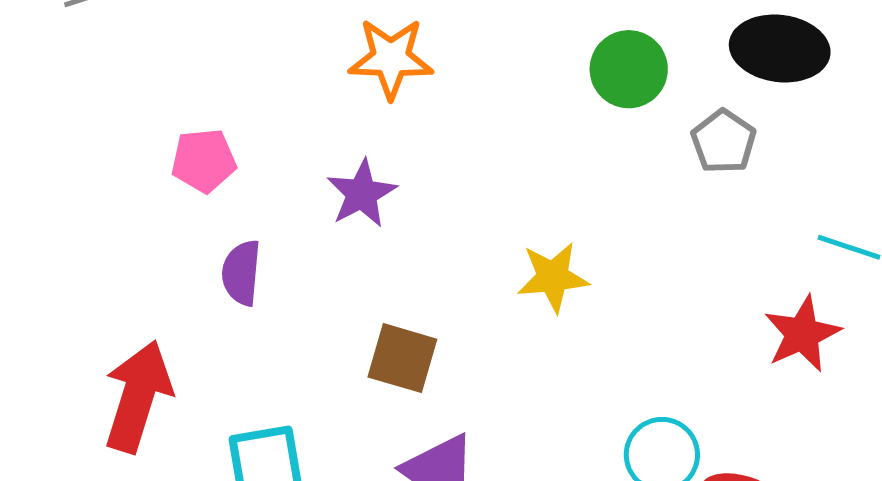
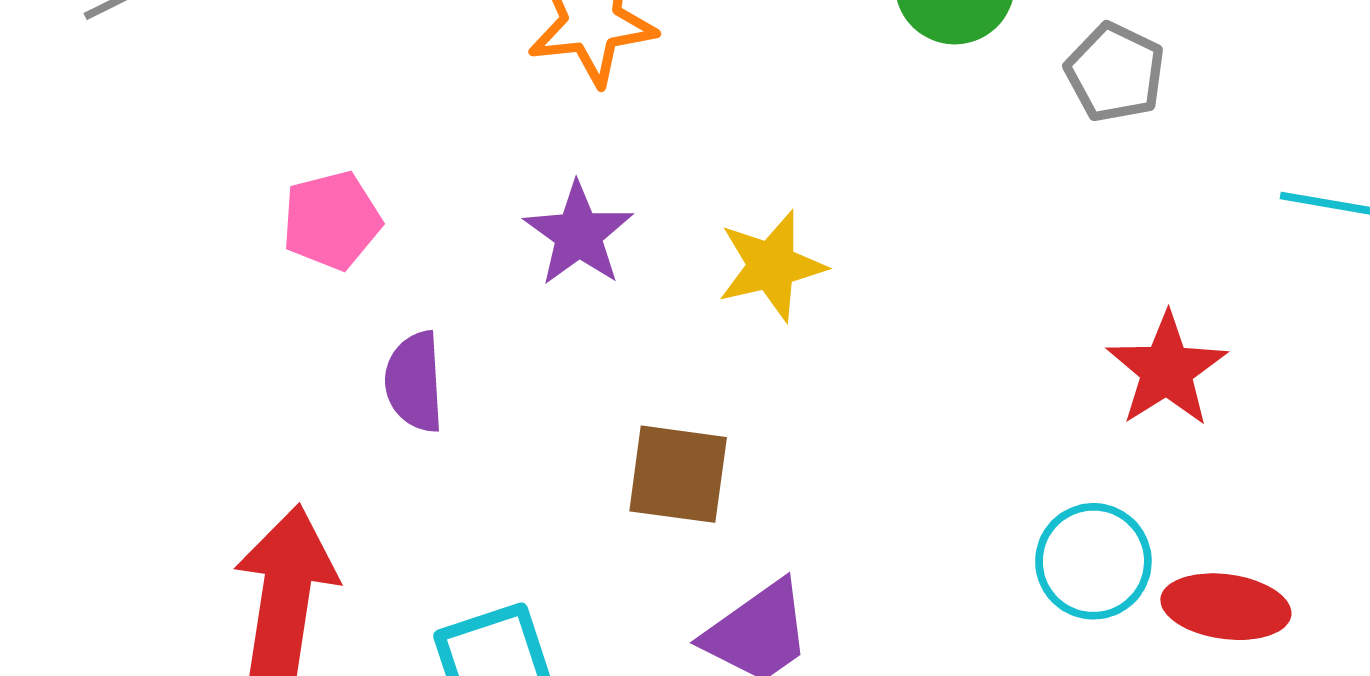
yellow star: (553, 277) -> (771, 266), moved
red star: (802, 334) -> (1167, 370), moved

